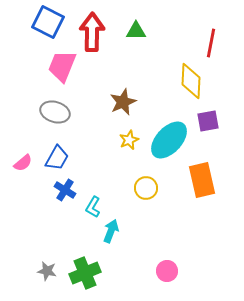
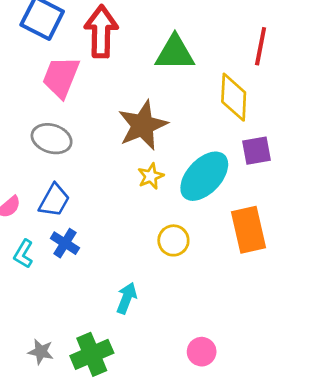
green triangle: (136, 31) -> (175, 53), moved, size x1.5
brown star: (123, 102) -> (143, 125), size x1.4
cyan L-shape: (93, 207) -> (23, 254), moved

